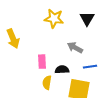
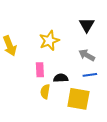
yellow star: (54, 19) -> (49, 41), moved, turned -30
gray arrow: (75, 48) -> (87, 55), moved

